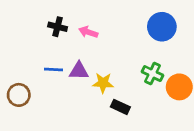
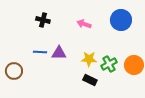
pink arrow: (88, 32) -> (84, 24), moved
green cross: (153, 74) -> (109, 64), moved, turned 35
yellow star: (103, 83) -> (89, 59), moved

